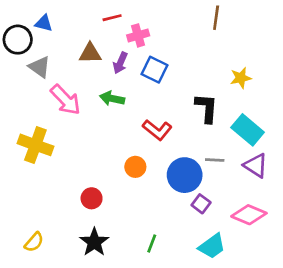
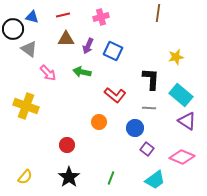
red line: (112, 18) -> (63, 15), moved
pink cross: (138, 35) -> (101, 17), moved
pink arrow: (66, 100) -> (48, 73), size x0.7
gray line: (215, 160) -> (149, 108), moved
blue circle: (185, 175) -> (135, 128), size x0.7

